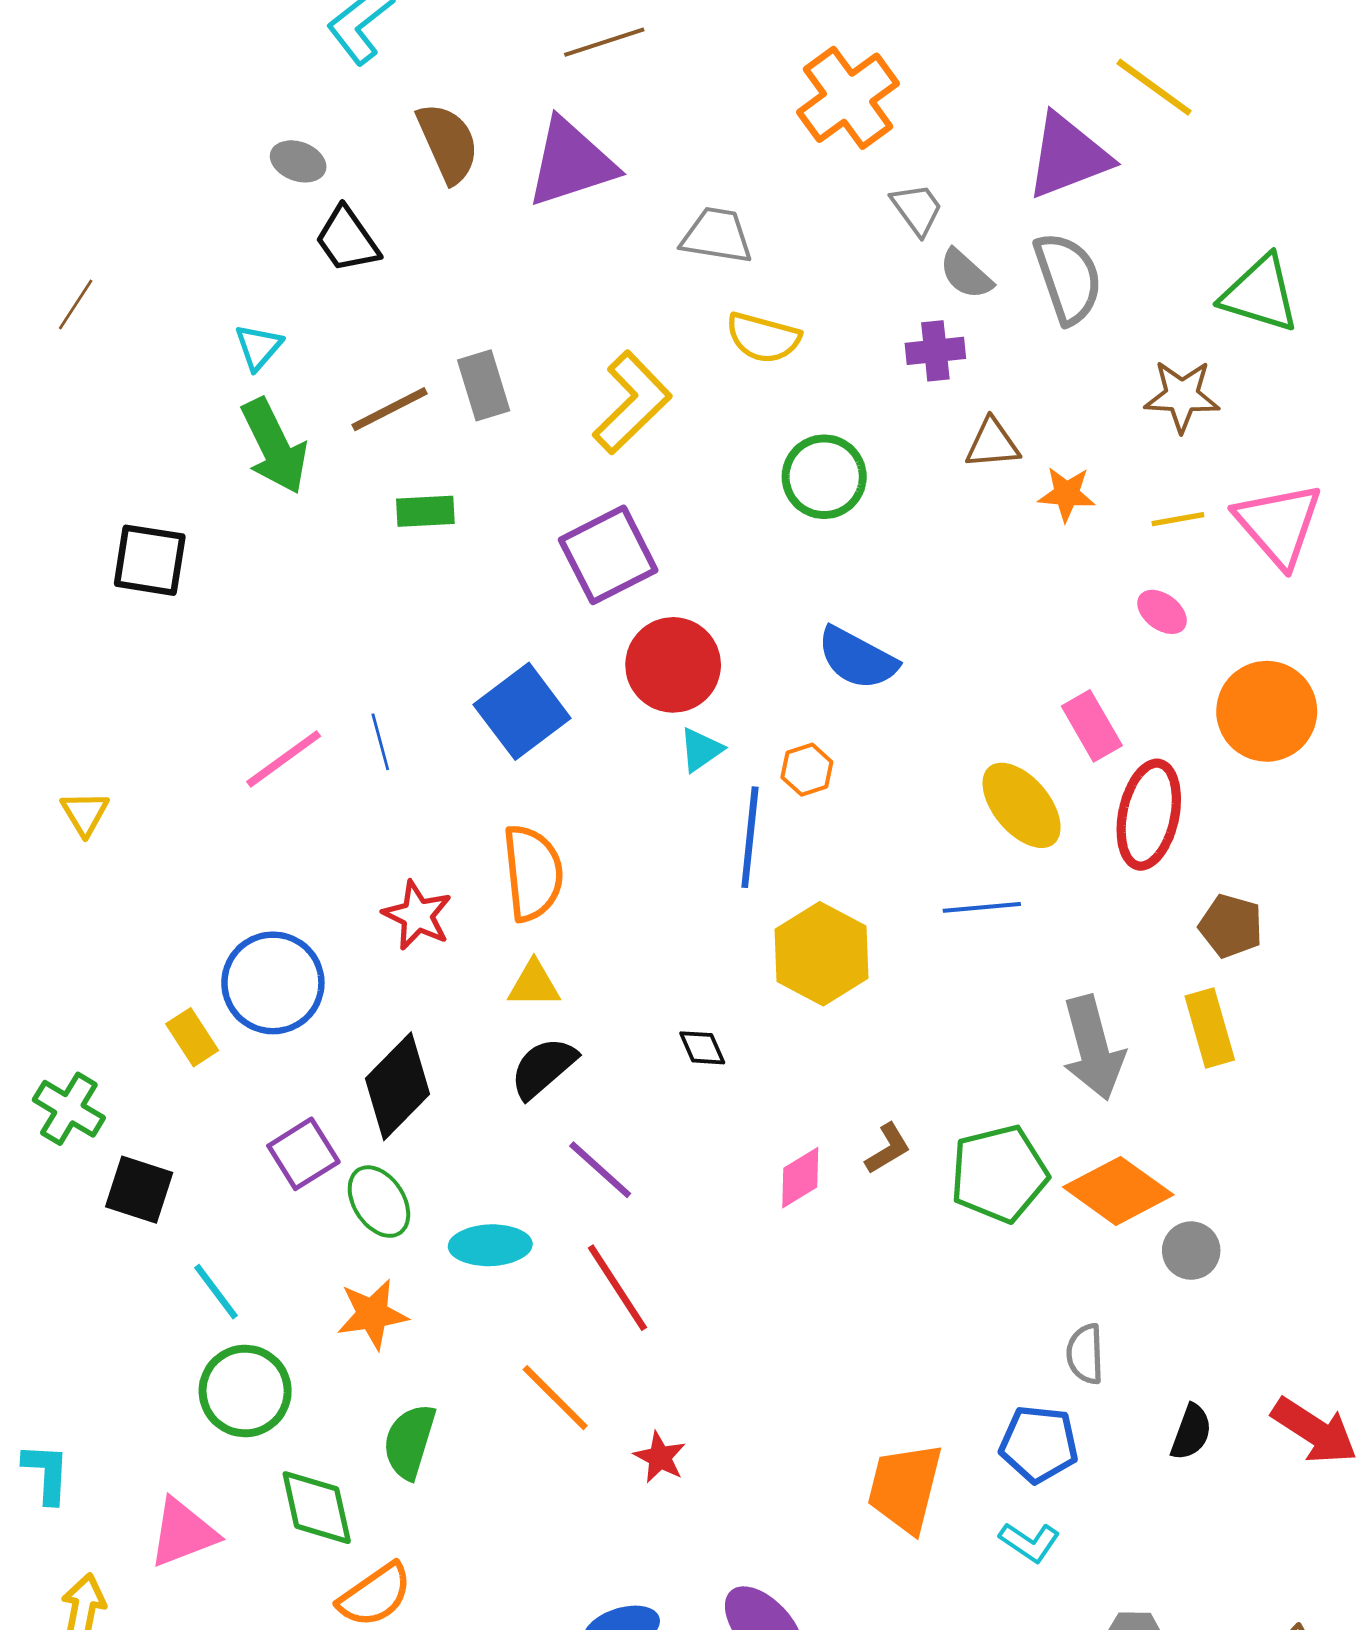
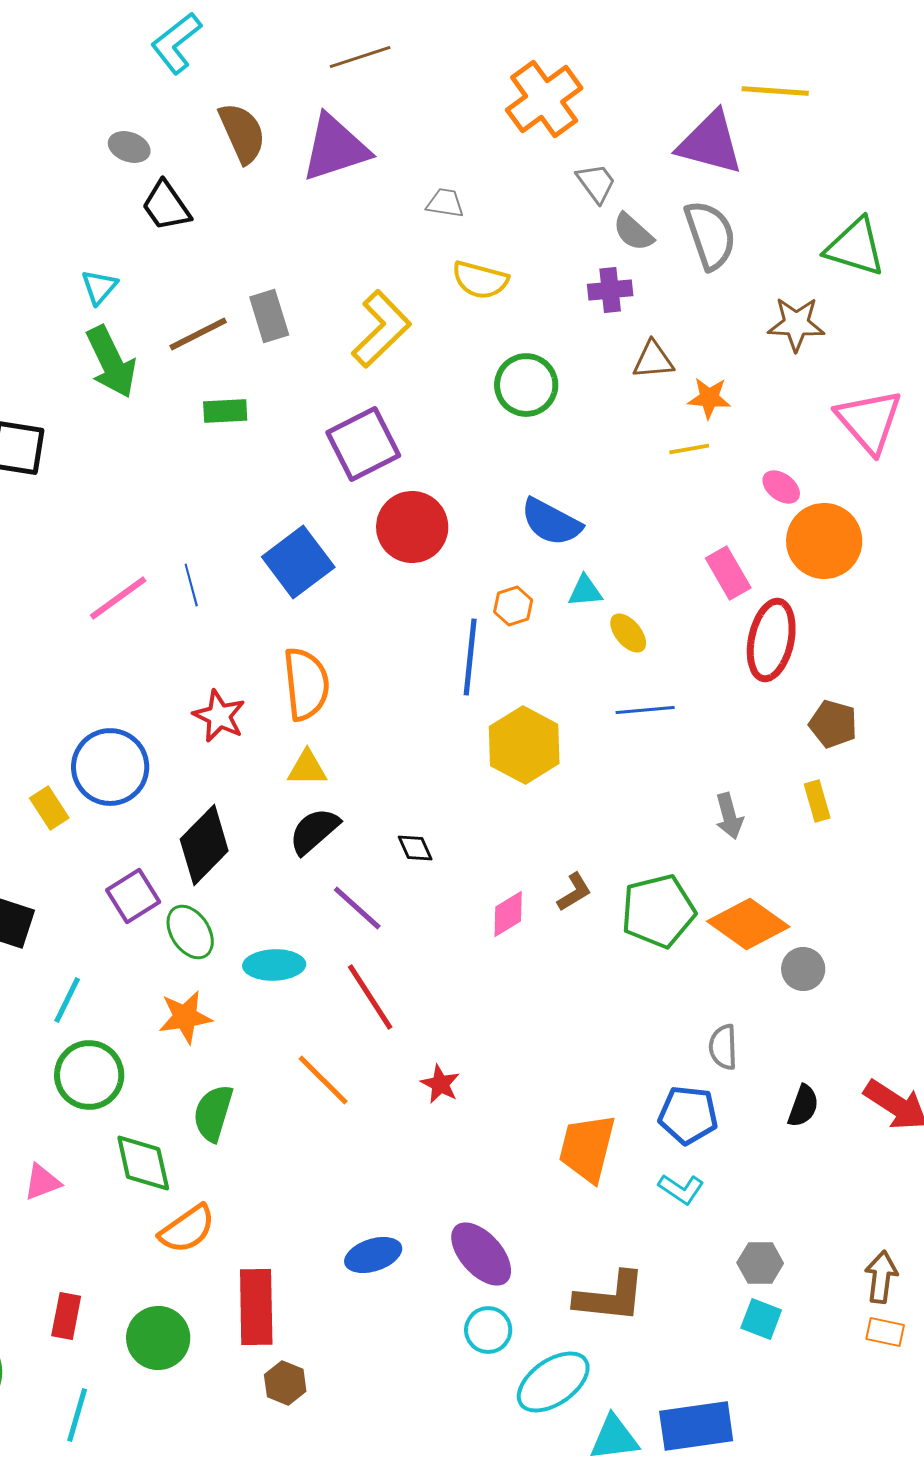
yellow line: (1154, 87) -> (775, 91), turned -32
purple triangle: (1068, 156) -> (710, 143), turned 36
gray trapezoid: (717, 236) -> (445, 203), size x0.7
yellow line: (1178, 519) -> (689, 449), moved
orange circle: (1267, 711) -> (824, 541), moved
cyan triangle: (701, 750) -> (585, 591), moved, turned 30
yellow ellipse: (1022, 805) -> (628, 633), moved, size x0.6
yellow rectangle: (1210, 1028) -> (817, 801), size x0.7
black diamond: (702, 1048) -> (415, 848), moved
gray arrow: (1093, 1048) -> (729, 816), size x0.6
cyan line: (216, 1292) -> (67, 1000), turned 63
red star: (660, 1457) -> (440, 1084), moved
pink triangle: (183, 1533) -> (42, 1182), size x0.7

